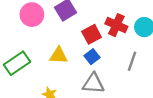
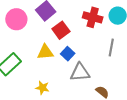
red square: (92, 34) -> (61, 30), moved
blue square: (92, 57) -> (68, 54), moved

